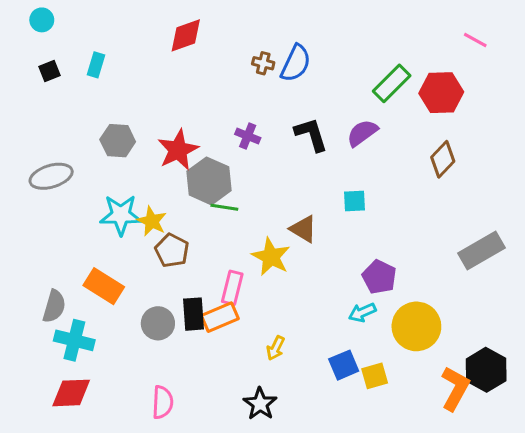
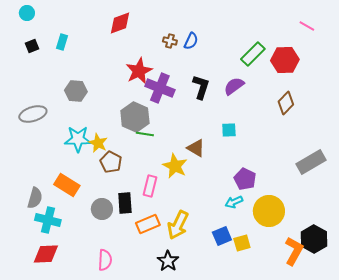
blue semicircle: (296, 63) -> (191, 41), size x0.7
black L-shape: (311, 134) -> (201, 87), turned 35
purple cross: (248, 136) -> (160, 88), size x1.8
red star: (178, 150) -> (139, 71), moved
orange rectangle: (220, 317) -> (148, 224), moved
yellow arrow: (276, 348) -> (178, 225), size x1.8

